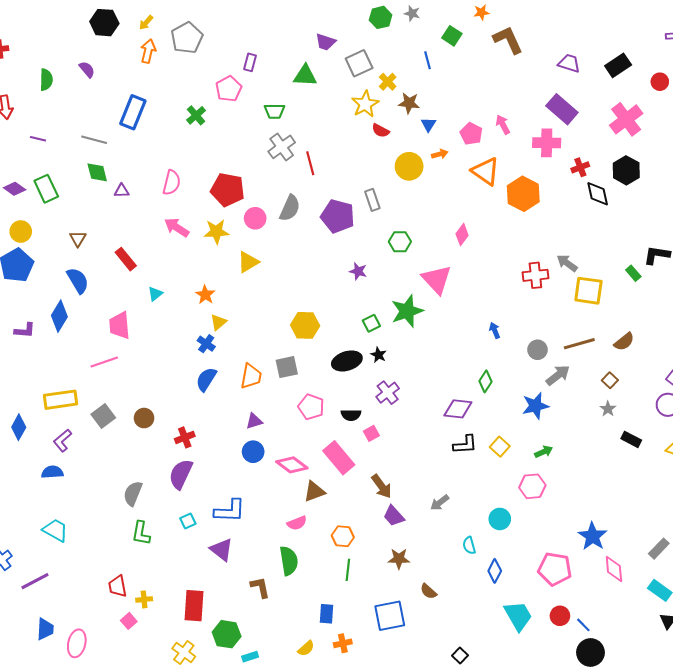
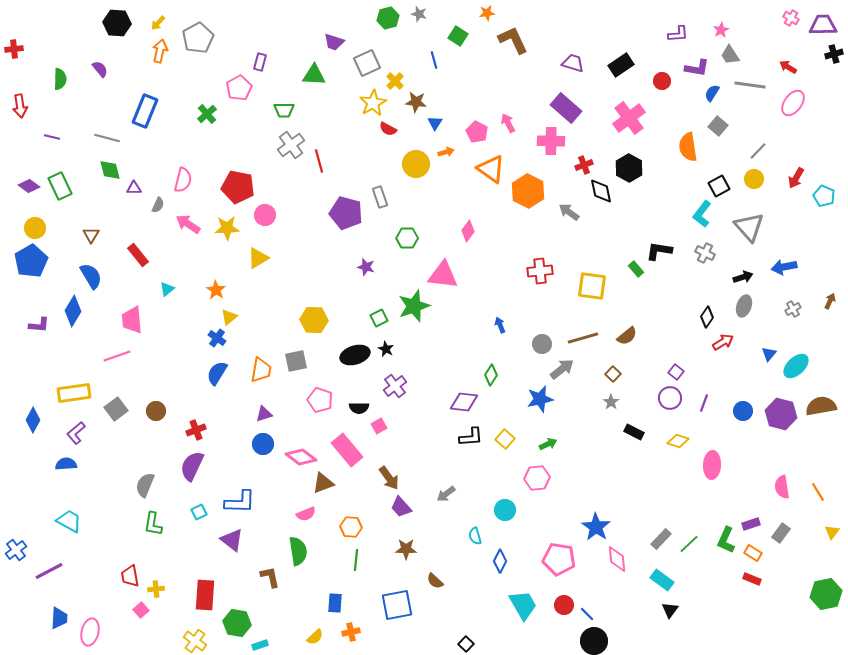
gray semicircle: (290, 208) -> (158, 205), moved, size x0.6
gray arrow: (567, 263) -> (569, 212), moved
pink triangle: (437, 279) -> (443, 275), turned -40

